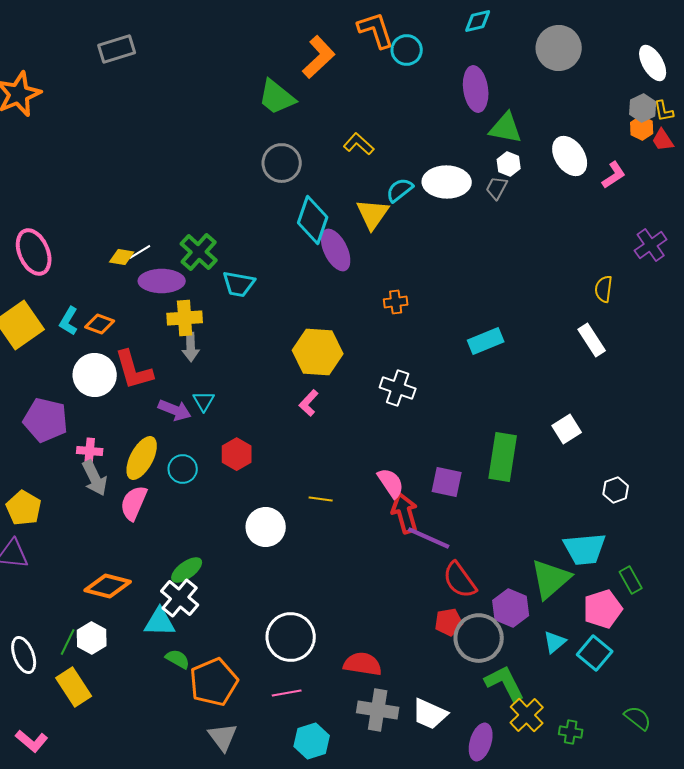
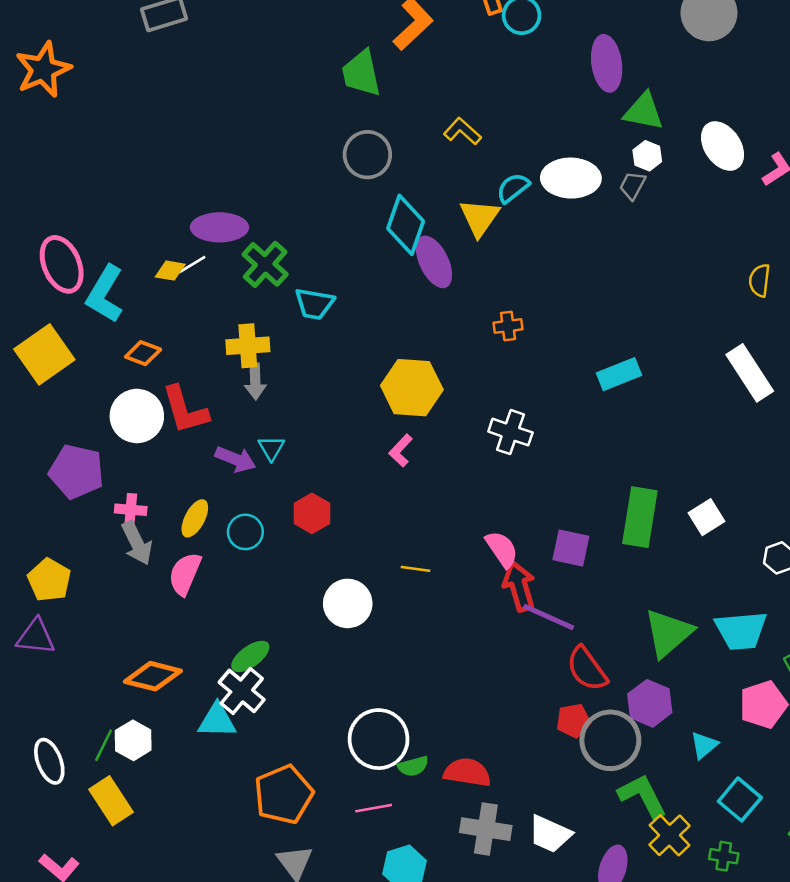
green trapezoid: (277, 97) -> (361, 73), turned 39
purple ellipse: (162, 281) -> (219, 227), moved
yellow semicircle: (604, 289) -> (760, 280), moved
cyan L-shape: (69, 321) -> (105, 294), moved, size x1.6
white rectangle: (592, 340) -> (750, 373), size x1.4
white square: (567, 429) -> (707, 517), moved
yellow ellipse: (142, 458) -> (195, 518), size x0.7
green triangle: (551, 579) -> (668, 633), moved
cyan square: (595, 653) -> (740, 799), moved
green semicircle: (178, 659) -> (413, 766), moved, turned 135

